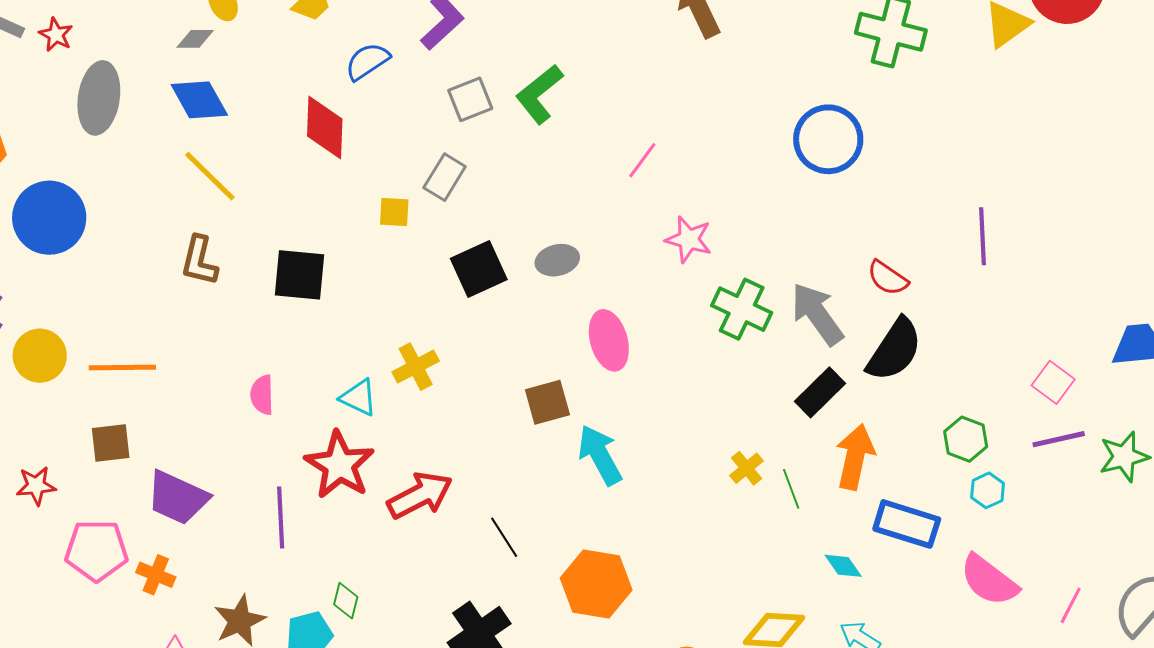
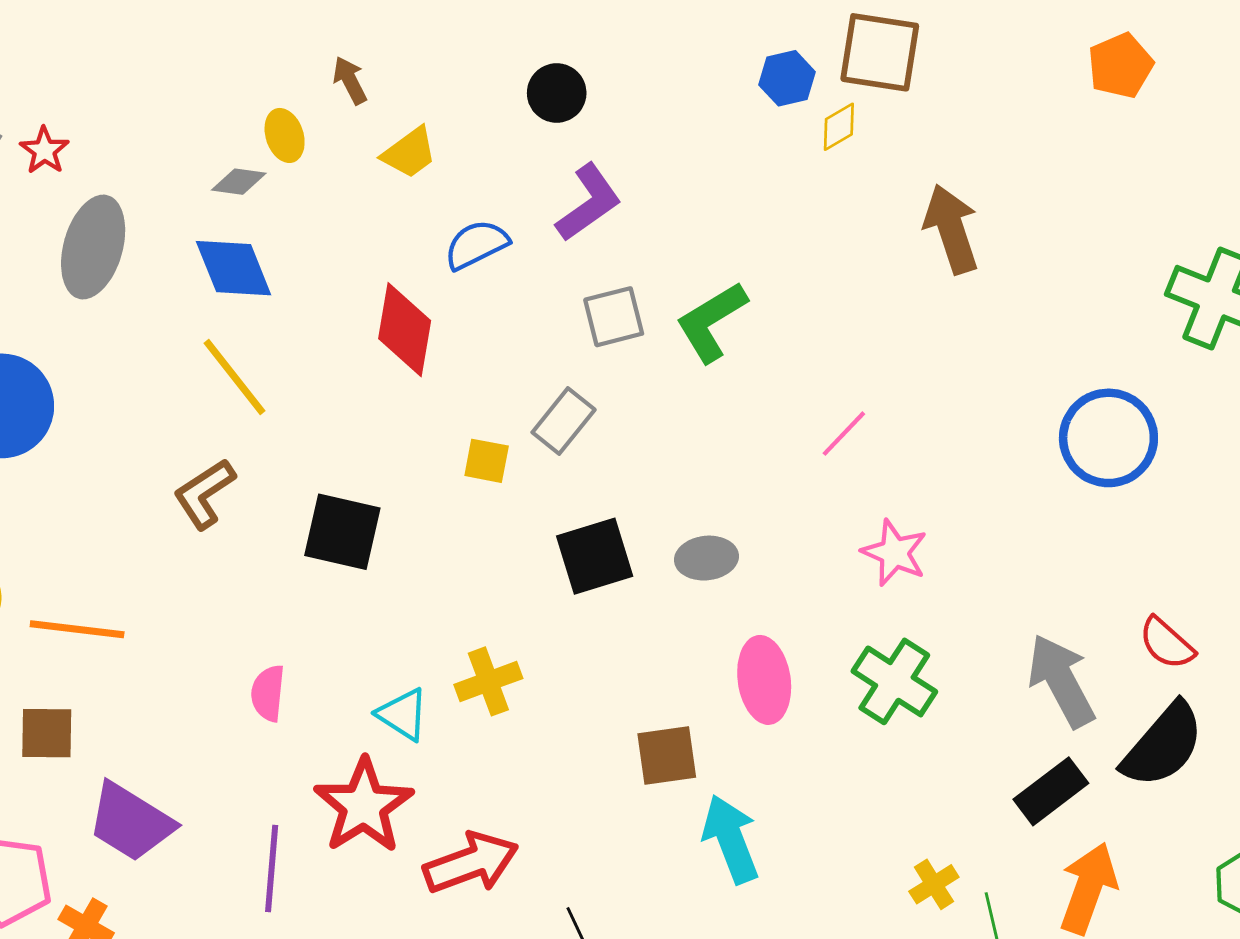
brown L-shape: (199, 261) -> (204, 494), turned 36
green cross: (742, 309) -> (894, 681), moved

